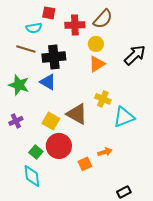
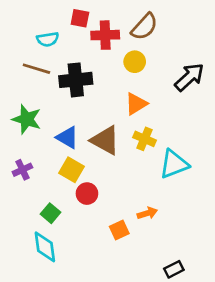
red square: (49, 13) -> (80, 18), moved
orange triangle: (97, 64) -> (136, 104), moved
blue triangle: (48, 82) -> (67, 137), moved
brown triangle: (77, 114) -> (105, 140), moved
red circle: (59, 146) -> (87, 194), moved, size x0.6

